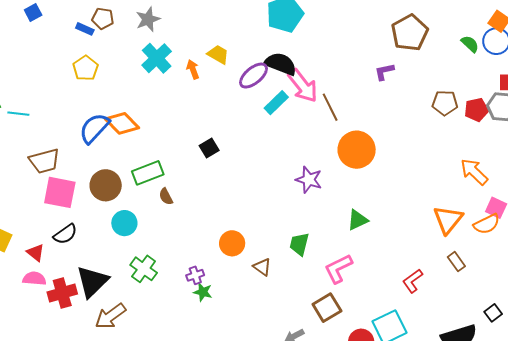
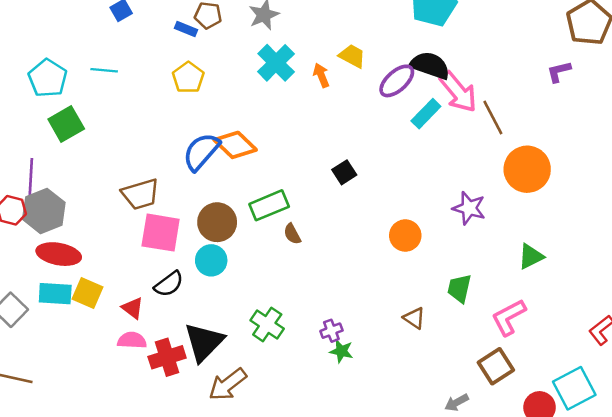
cyan line: (18, 114) -> (104, 70), moved
cyan circle: (124, 223) -> (211, 260), moved
orange circle: (232, 243) -> (405, 236), moved

